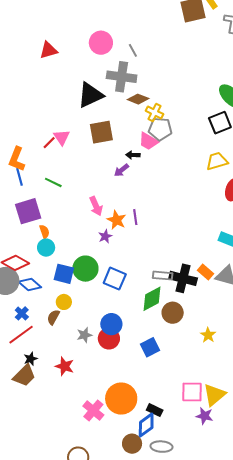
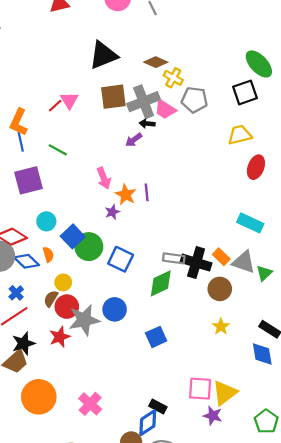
gray cross: (122, 77) -> (144, 102), moved, turned -32
gray pentagon: (160, 129) -> (194, 100), moved
orange semicircle: (44, 232) -> (48, 254), moved
blue square: (64, 274) -> (73, 236), moved, turned 30
brown circle: (173, 313) -> (220, 289), moved
gray star: (84, 335) -> (84, 320), size x1.8
red circle: (109, 338) -> (67, 307), moved
black star: (31, 359) -> (23, 343), size x1.5
red star: (65, 366) -> (60, 337), moved, turned 30
orange circle: (121, 399) -> (39, 397), moved

